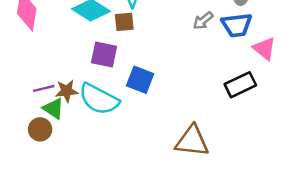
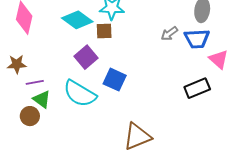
purple square: (104, 55) -> (86, 57), turned 35
brown star: (67, 91) -> (17, 64), moved
brown triangle: (192, 141) -> (137, 137), moved, turned -32

